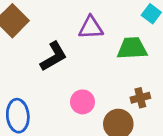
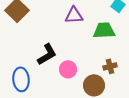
black L-shape: (54, 56) -> (47, 54), moved

